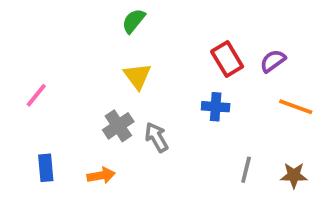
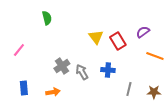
green semicircle: (134, 21) -> (47, 18), moved, turned 128
red rectangle: (227, 59) -> (118, 41), moved
yellow triangle: (137, 76) -> (96, 37), moved
blue cross: (216, 107) -> (108, 70), moved

